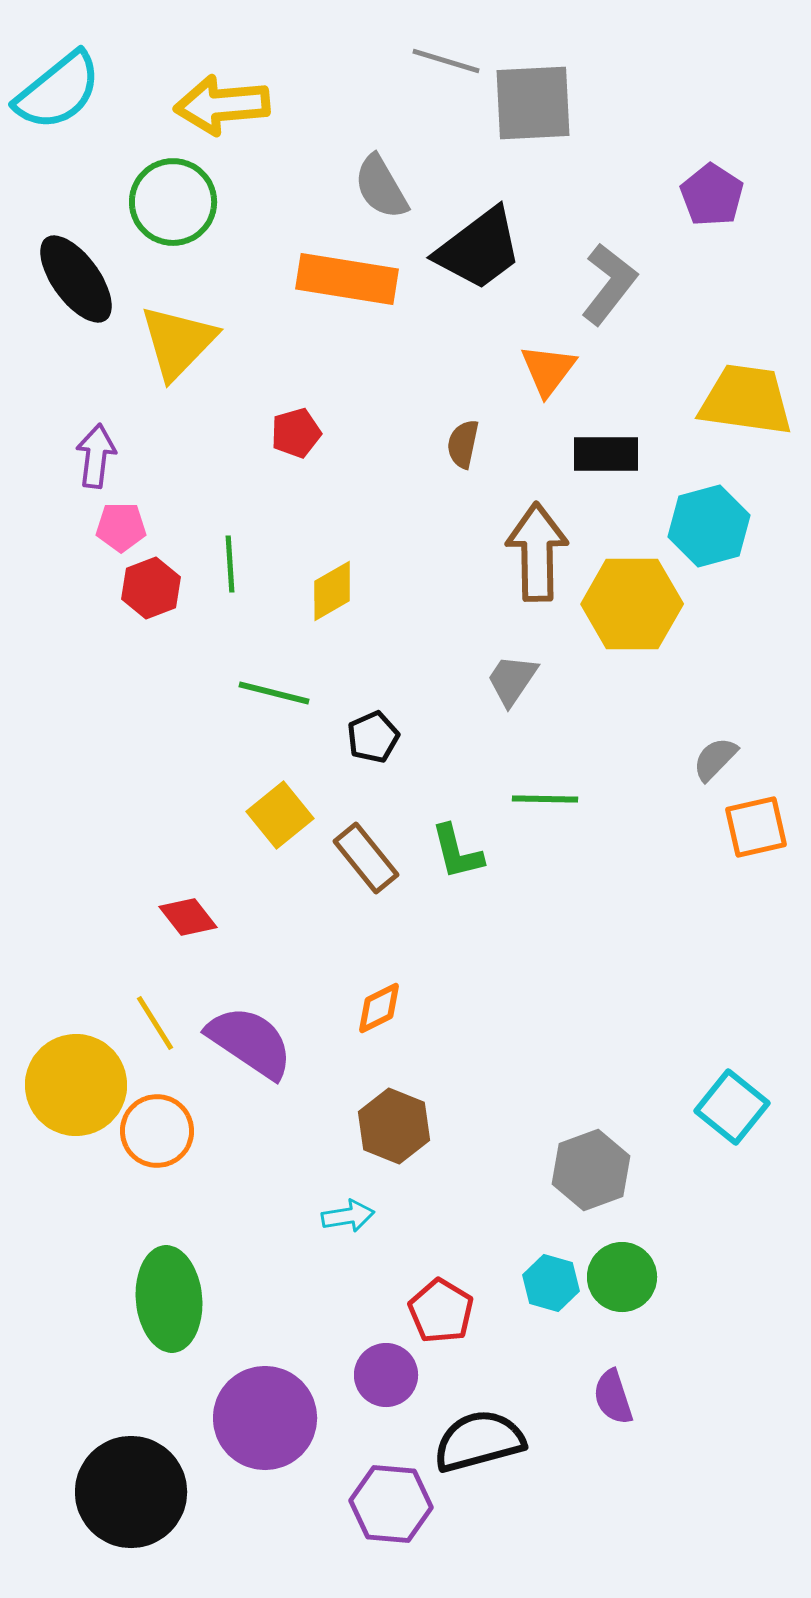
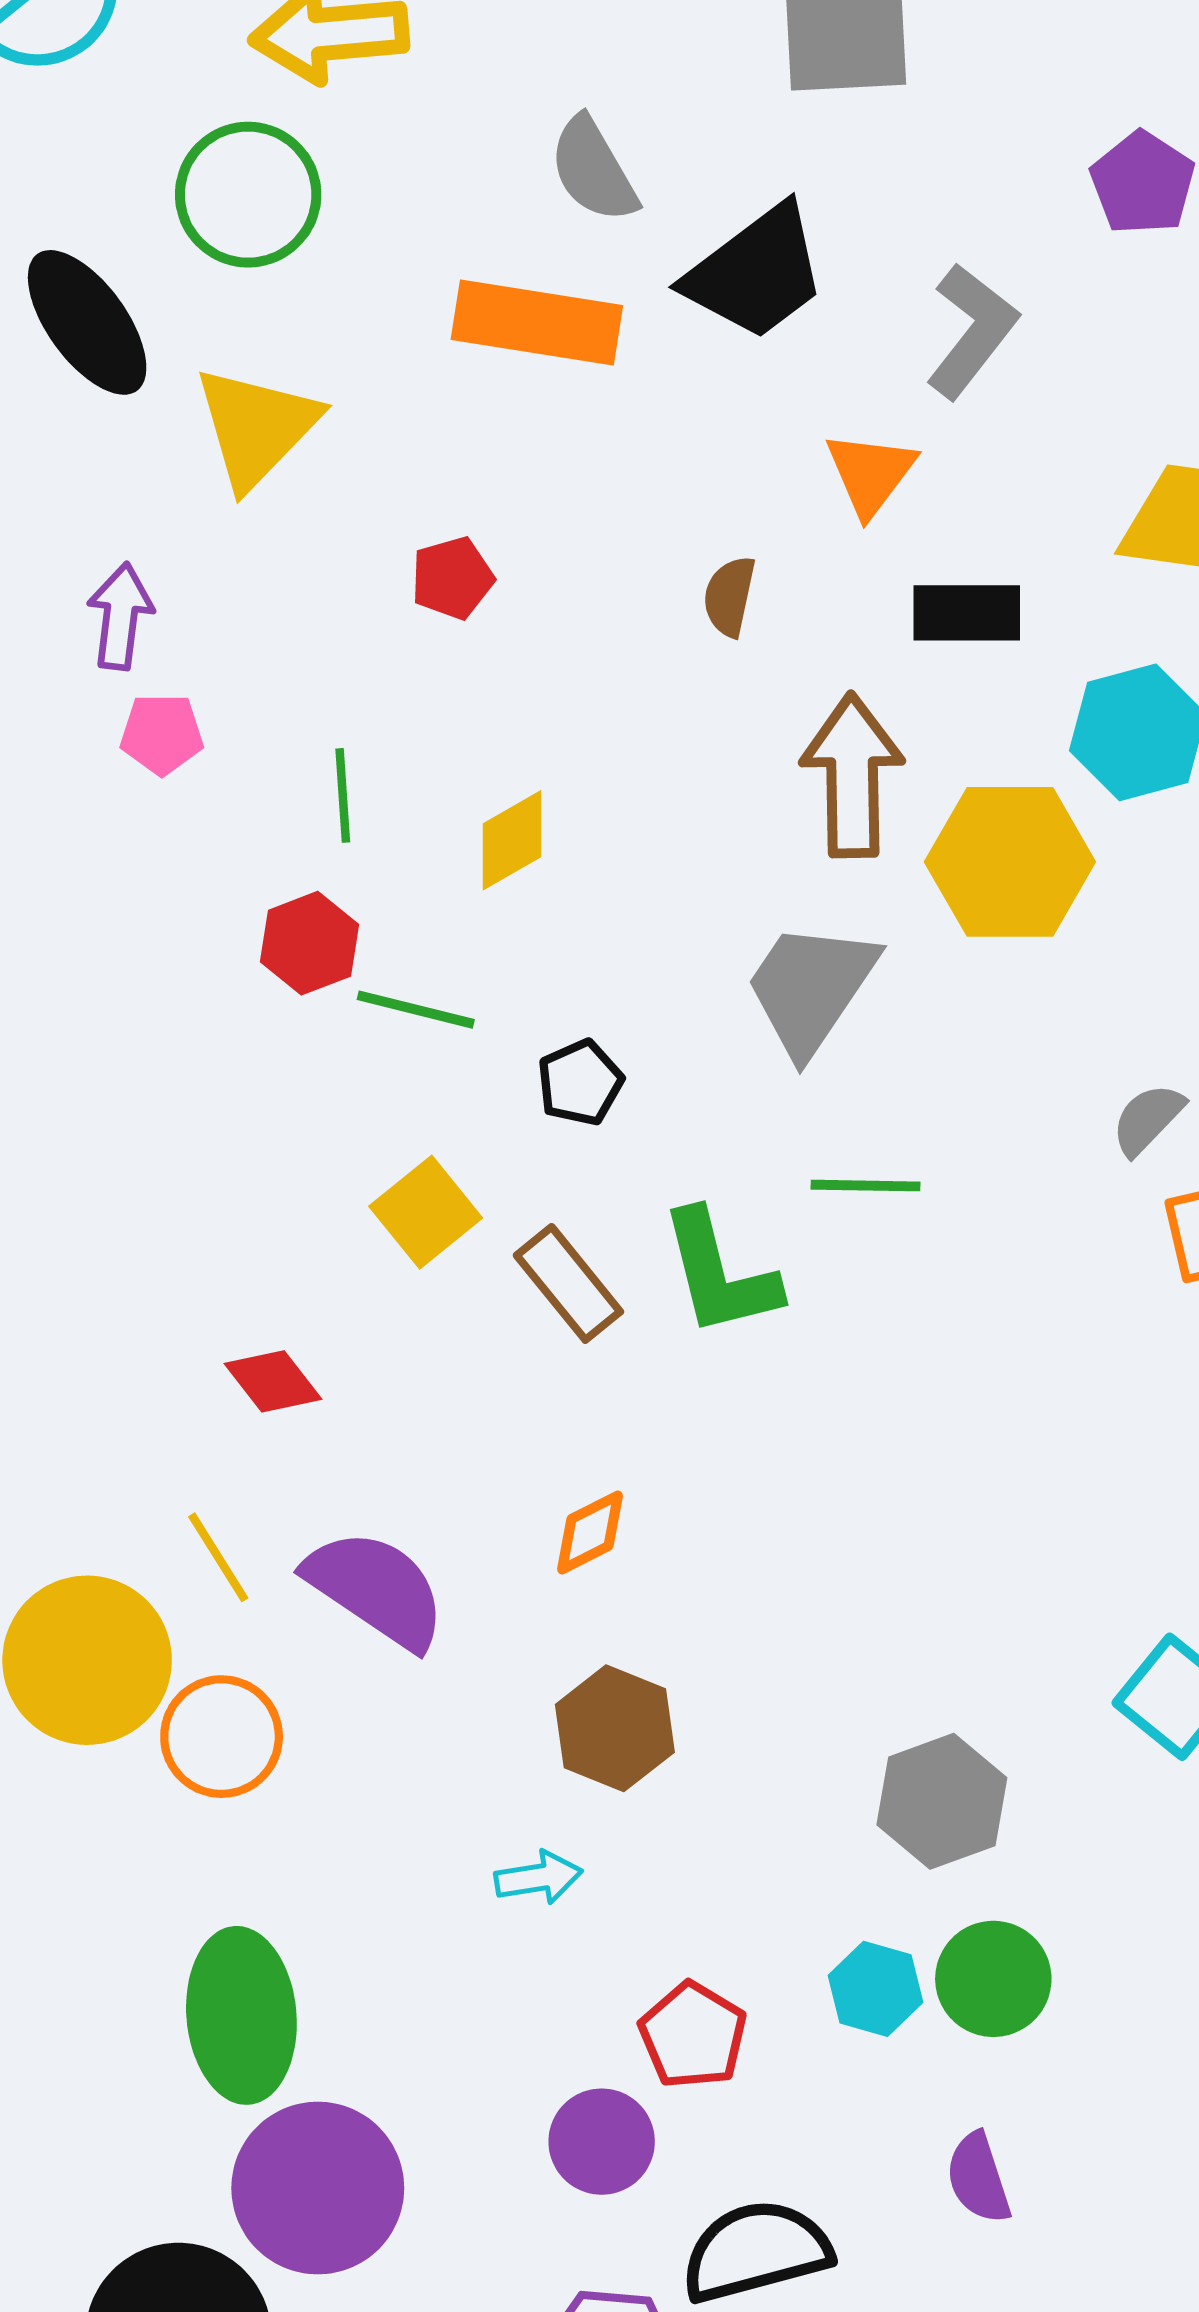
red hexagon: (151, 588) -> (309, 943), moved
gray trapezoid: (512, 680) -> (811, 988), size x1.6
green L-shape: (457, 852) -> (719, 1273), size x1.4
purple circle: (265, 1418) -> (318, 2188), moved

